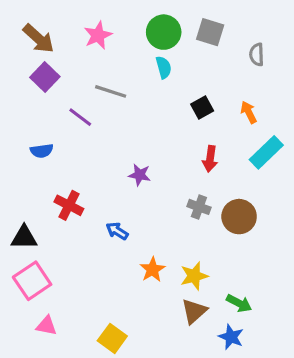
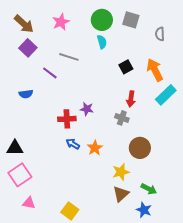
orange arrow: (249, 112) -> (155, 70), size x1.6
red cross: (69, 205) -> (67, 119), moved, turned -30
gray cross: (199, 207) -> (122, 118), moved
brown circle: (239, 217) -> (140, 148), moved
orange star: (152, 270) -> (95, 148), moved

